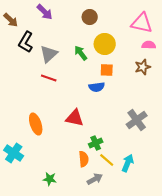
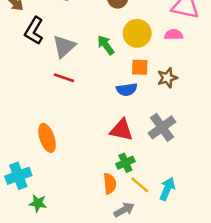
pink semicircle: (149, 45) -> (174, 35), moved
brown star: (143, 67) -> (167, 78), moved
red triangle: (75, 118) -> (121, 130), moved
gray cross: (137, 120) -> (162, 127), moved
cyan cross: (14, 153) -> (18, 176), turned 36
green star: (50, 179) -> (38, 203), moved

